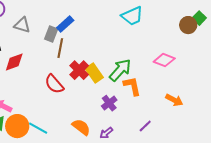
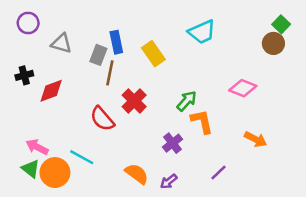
green square: (199, 18) -> (281, 24), moved
blue rectangle: (65, 24) -> (116, 42), turned -60
green arrow: (120, 70) -> (187, 101), size x0.7
yellow rectangle: (94, 73) -> (153, 54), moved
cyan line: (38, 128) -> (82, 157), moved

